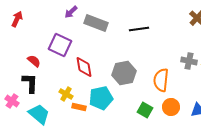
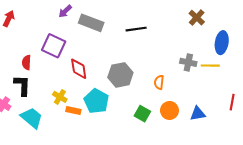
red semicircle: (34, 61) -> (26, 62), turned -128
orange semicircle: (161, 80) -> (159, 82), size x0.6
cyan pentagon: (101, 98) -> (96, 101), turned -30

